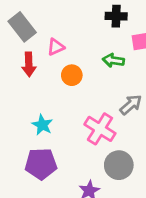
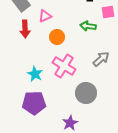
pink cross: (100, 129) -> (64, 66), moved
gray circle: (119, 165) -> (86, 93), moved

